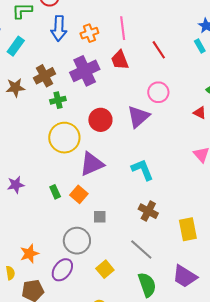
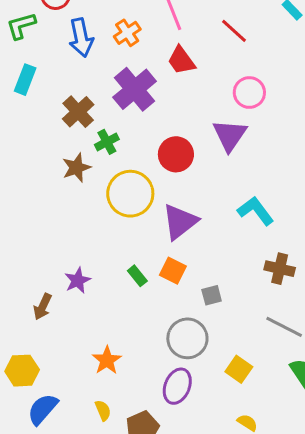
brown star: (15, 88) -> (76, 168), moved
orange star: (29, 254) -> (107, 360), moved

